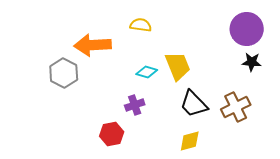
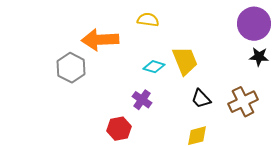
black trapezoid: (194, 104) -> (201, 99), size x0.7
purple cross: (135, 105) -> (142, 100), turned -36

